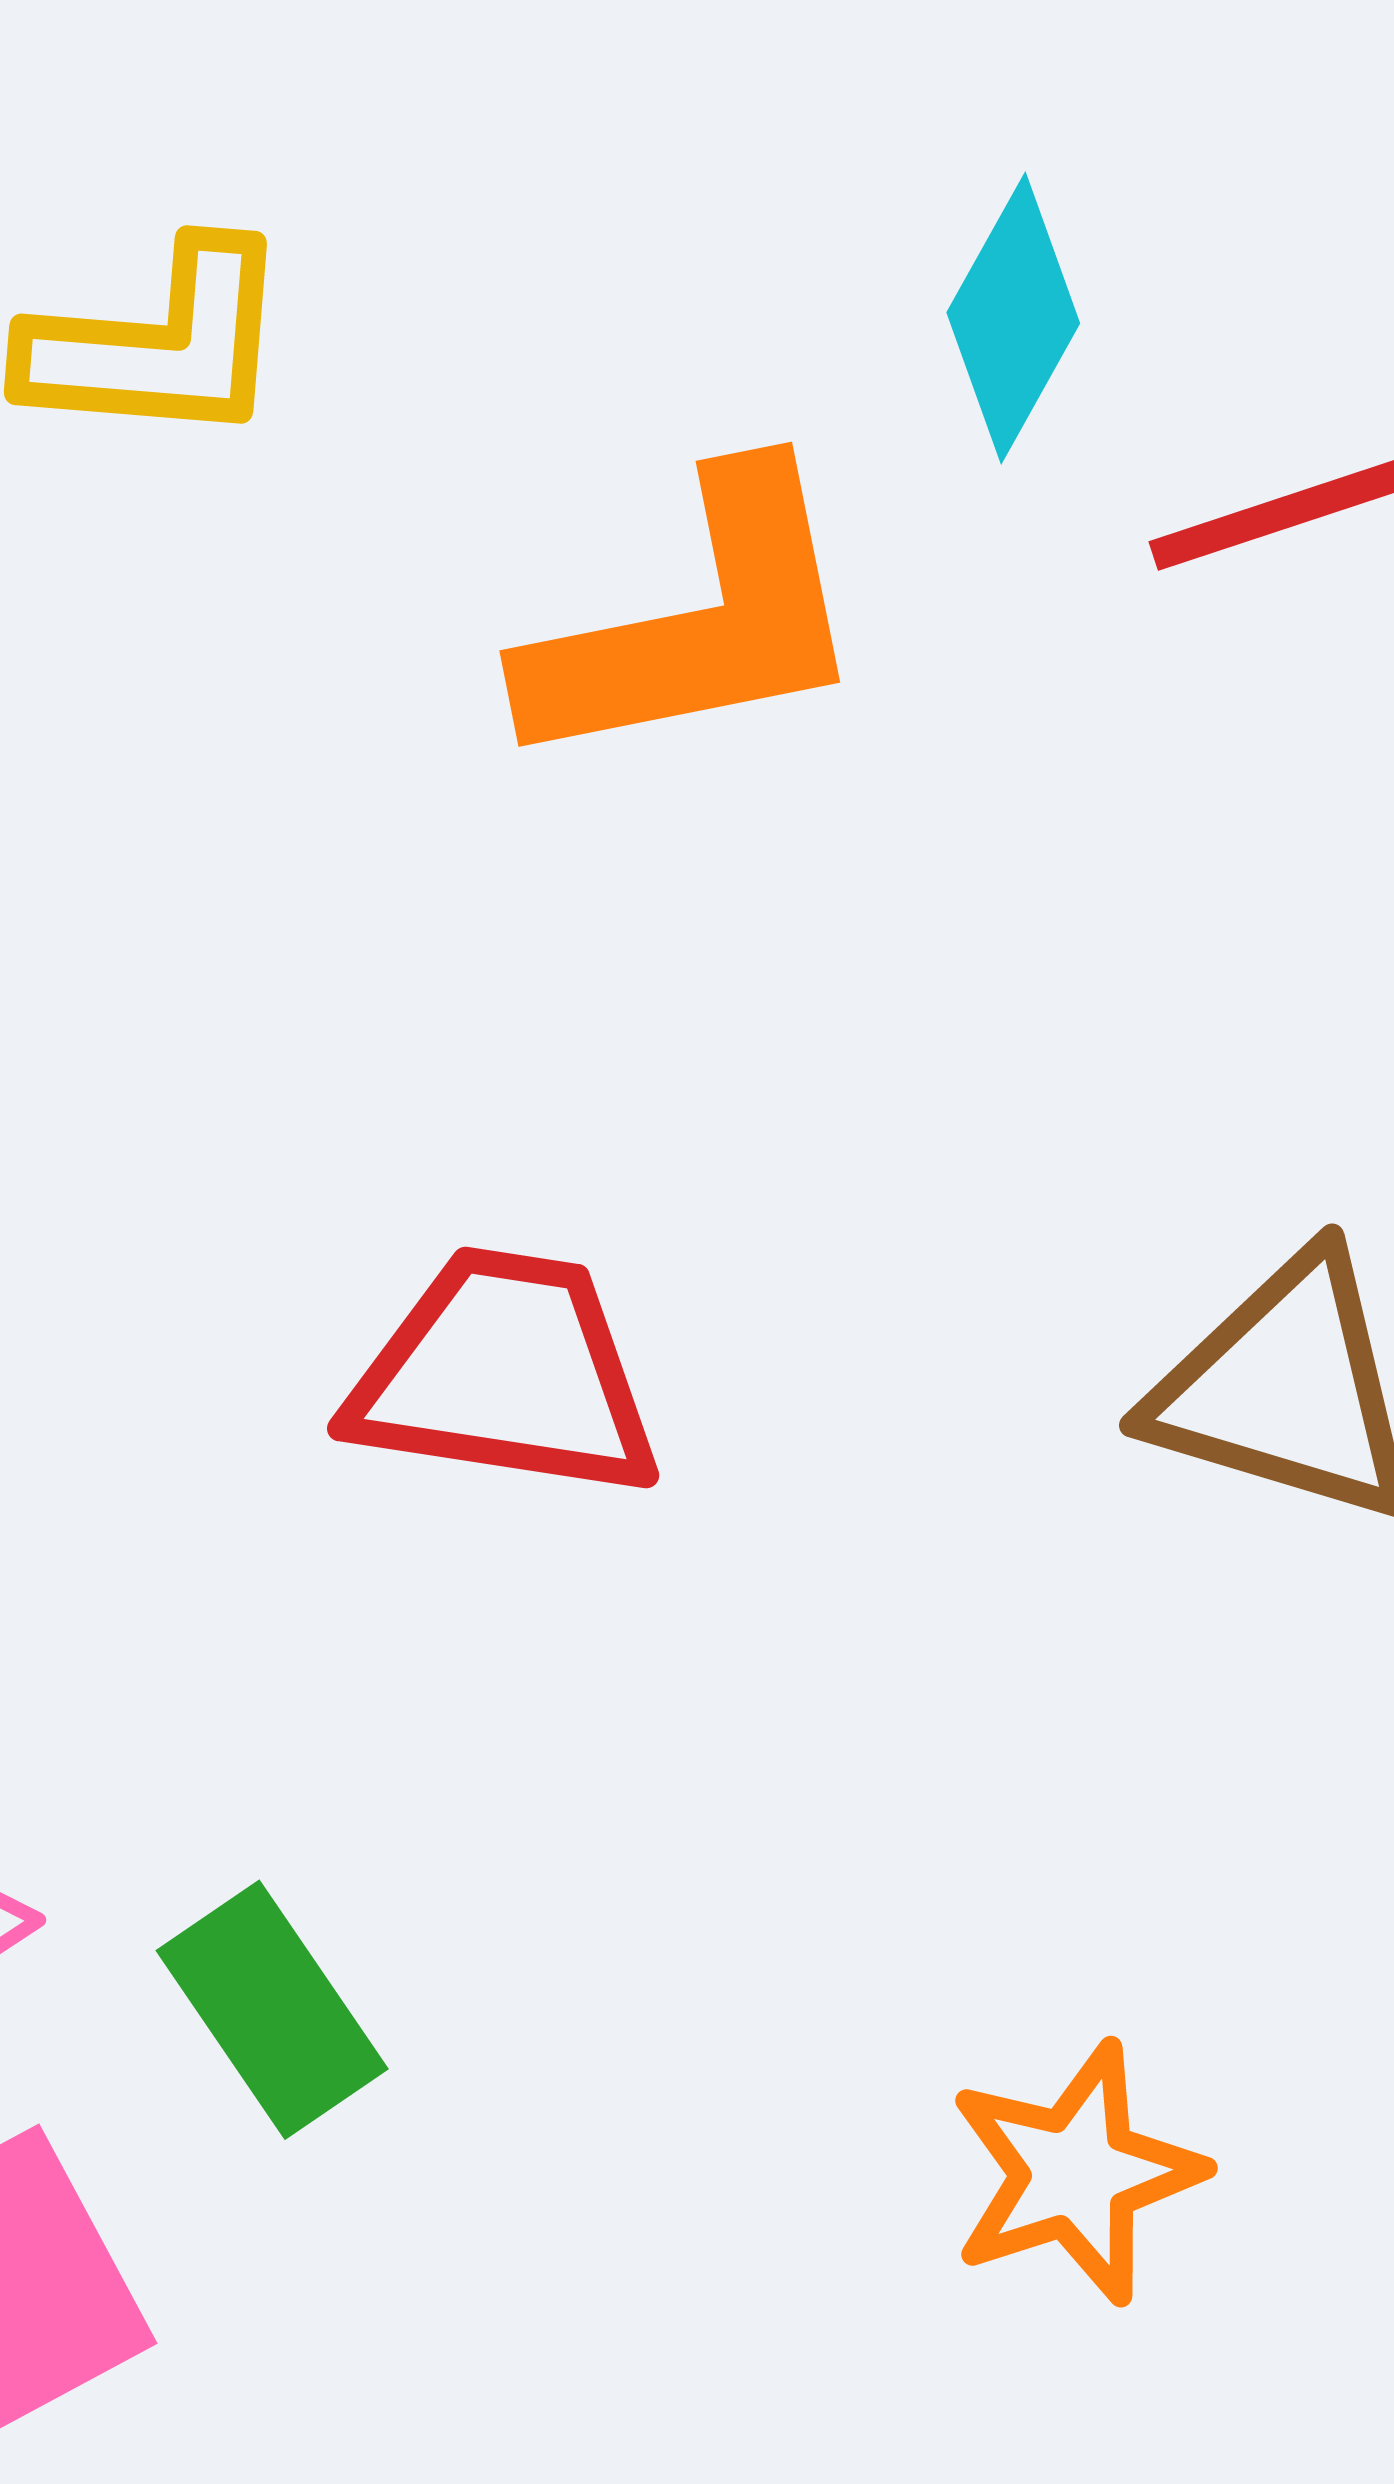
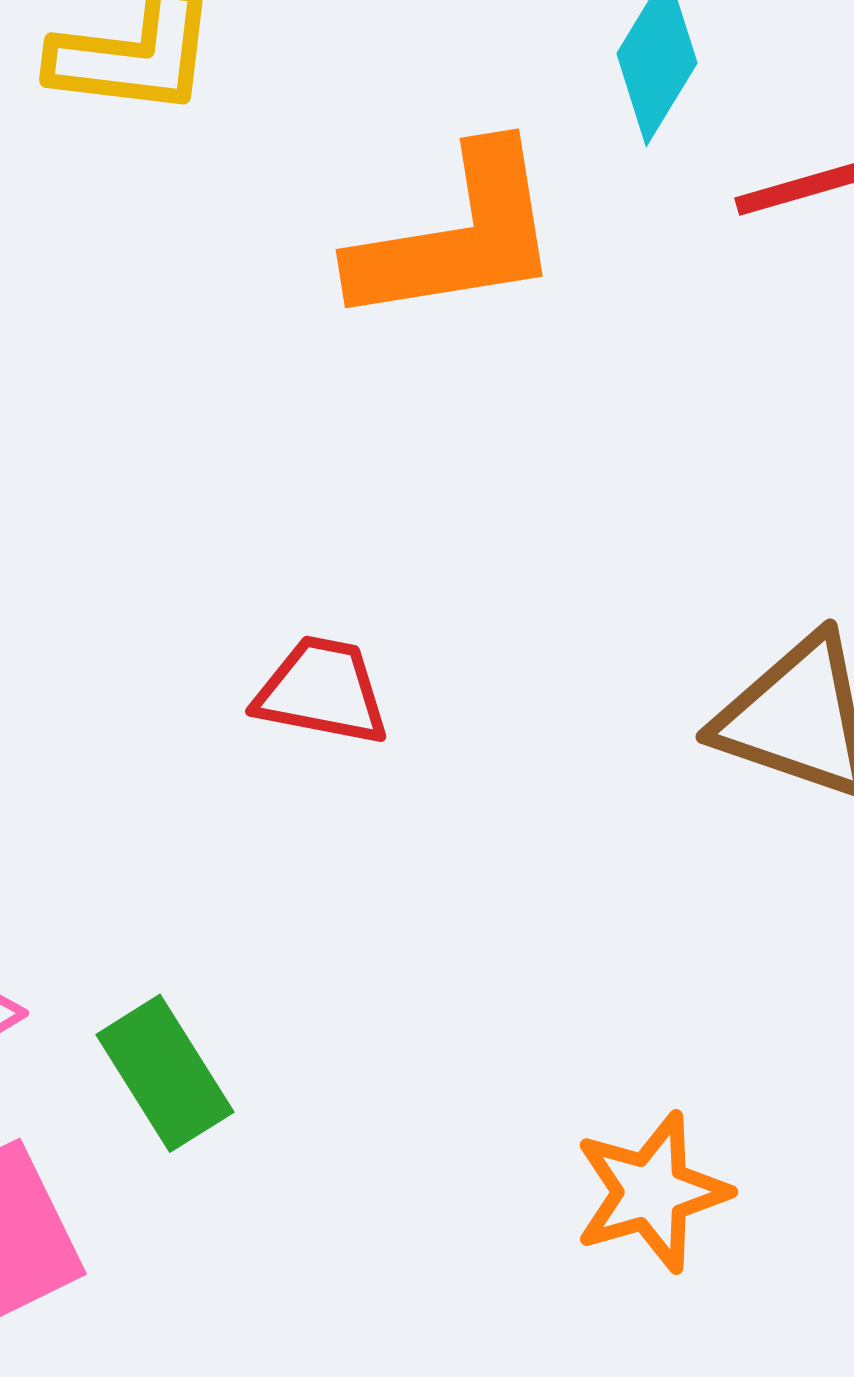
red trapezoid: (505, 1374) -> (322, 691), size x0.7

